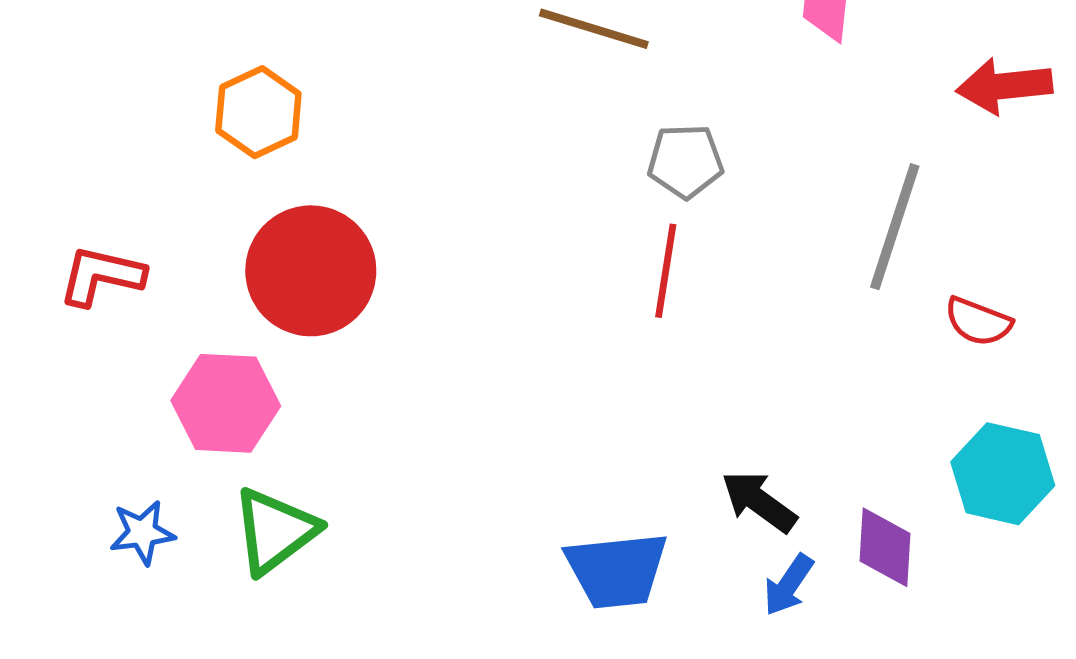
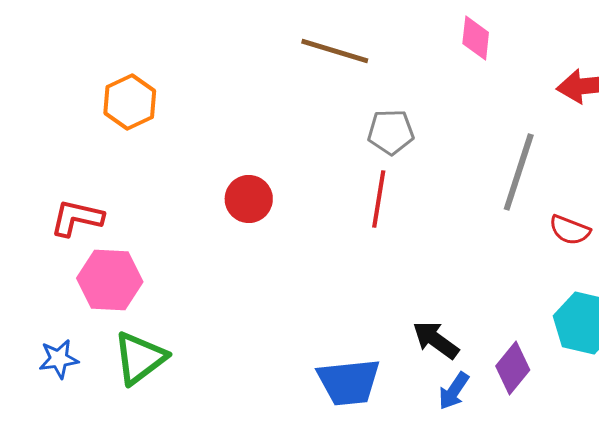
red circle: (311, 271) -> (249, 199), moved, size x0.6
red L-shape: (101, 276) -> (77, 218), moved
purple diamond: (885, 547) -> (513, 368), turned 36

